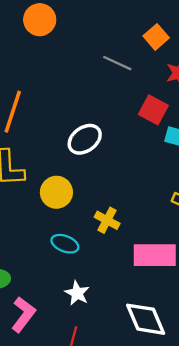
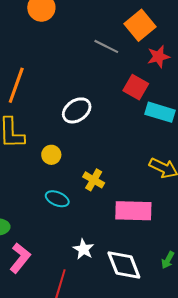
orange square: (156, 37) -> (140, 25), size x1.4
yellow circle: (56, 192) -> (51, 155), size x0.7
white star: (77, 293) -> (83, 249), moved

